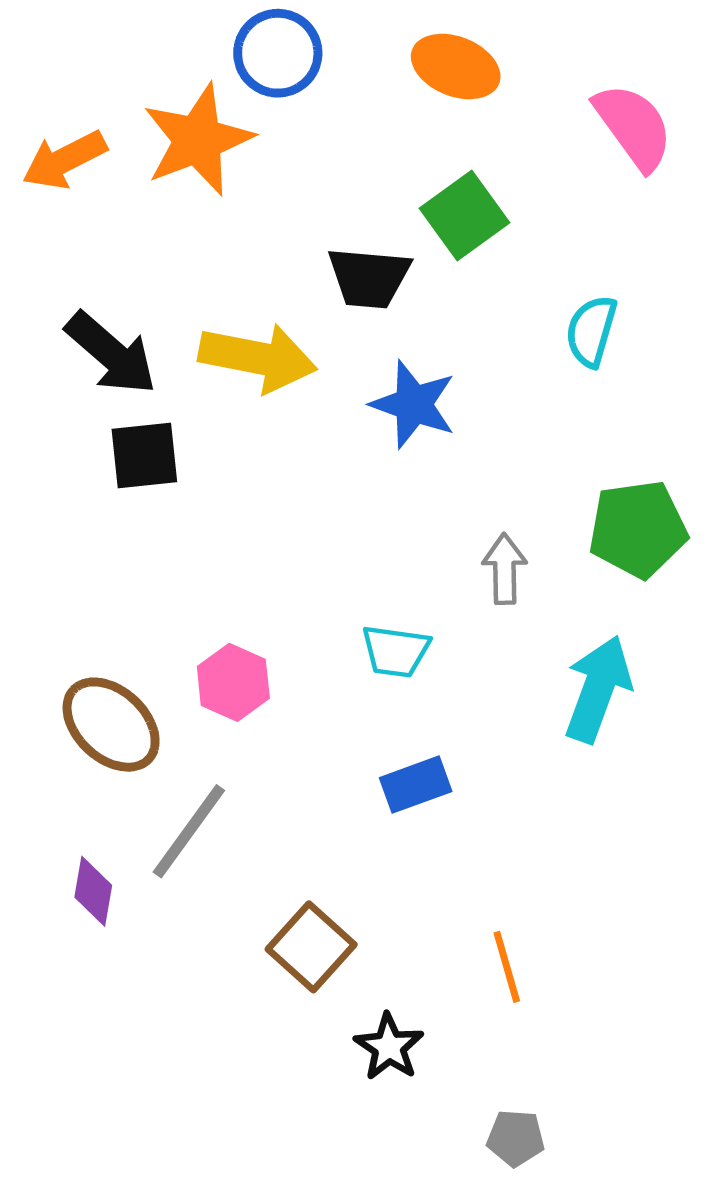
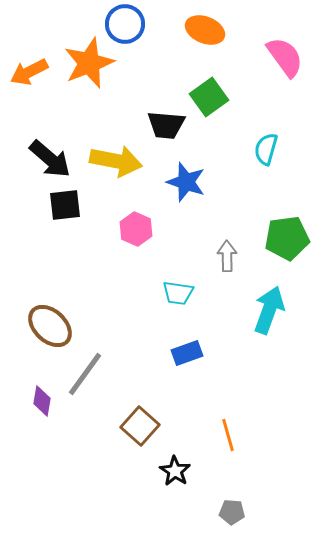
pink hexagon: (233, 682) -> (136, 229), moved

